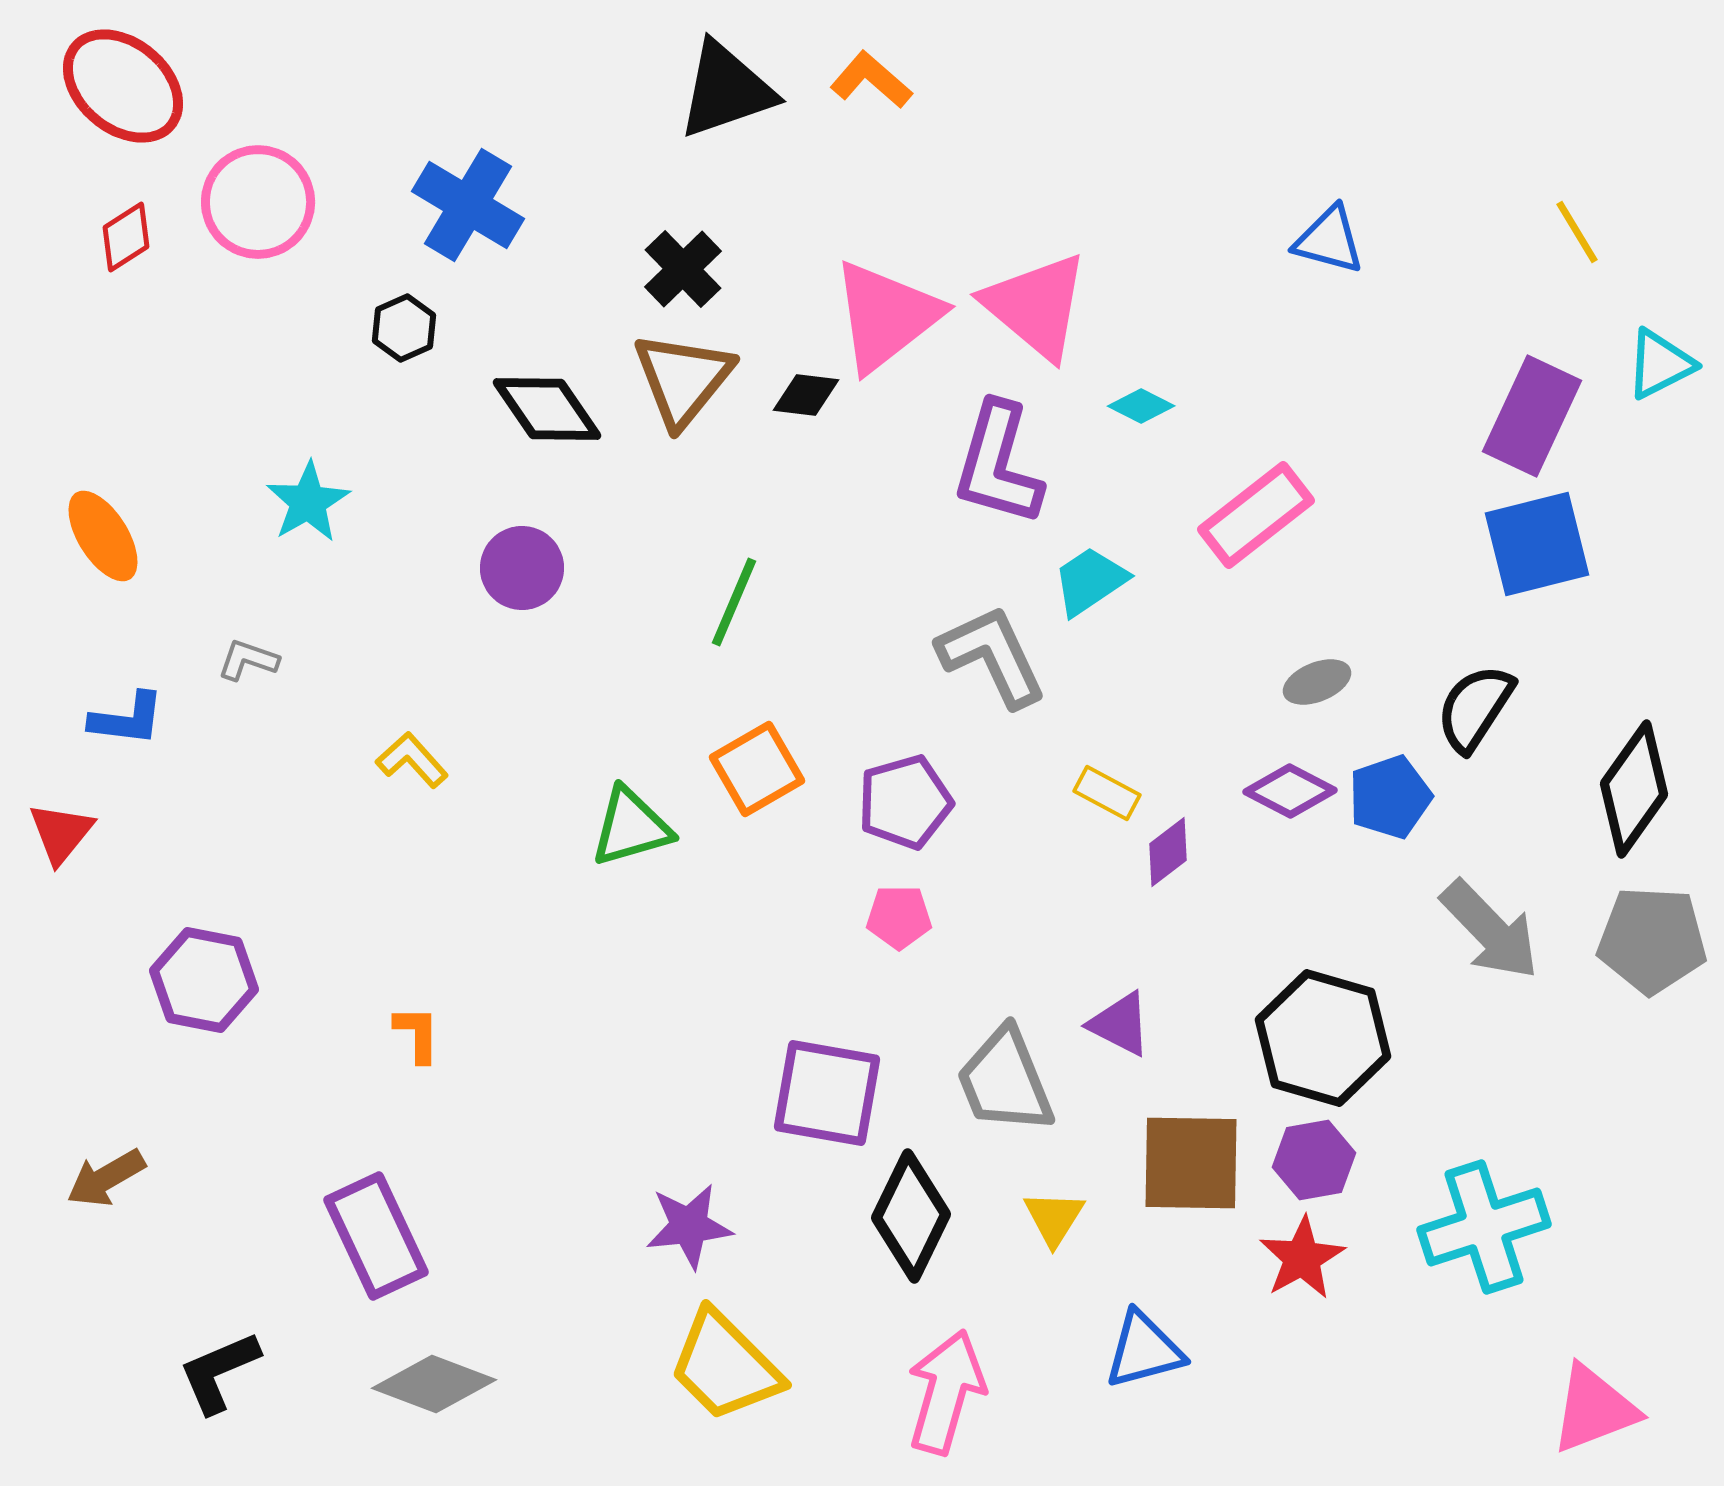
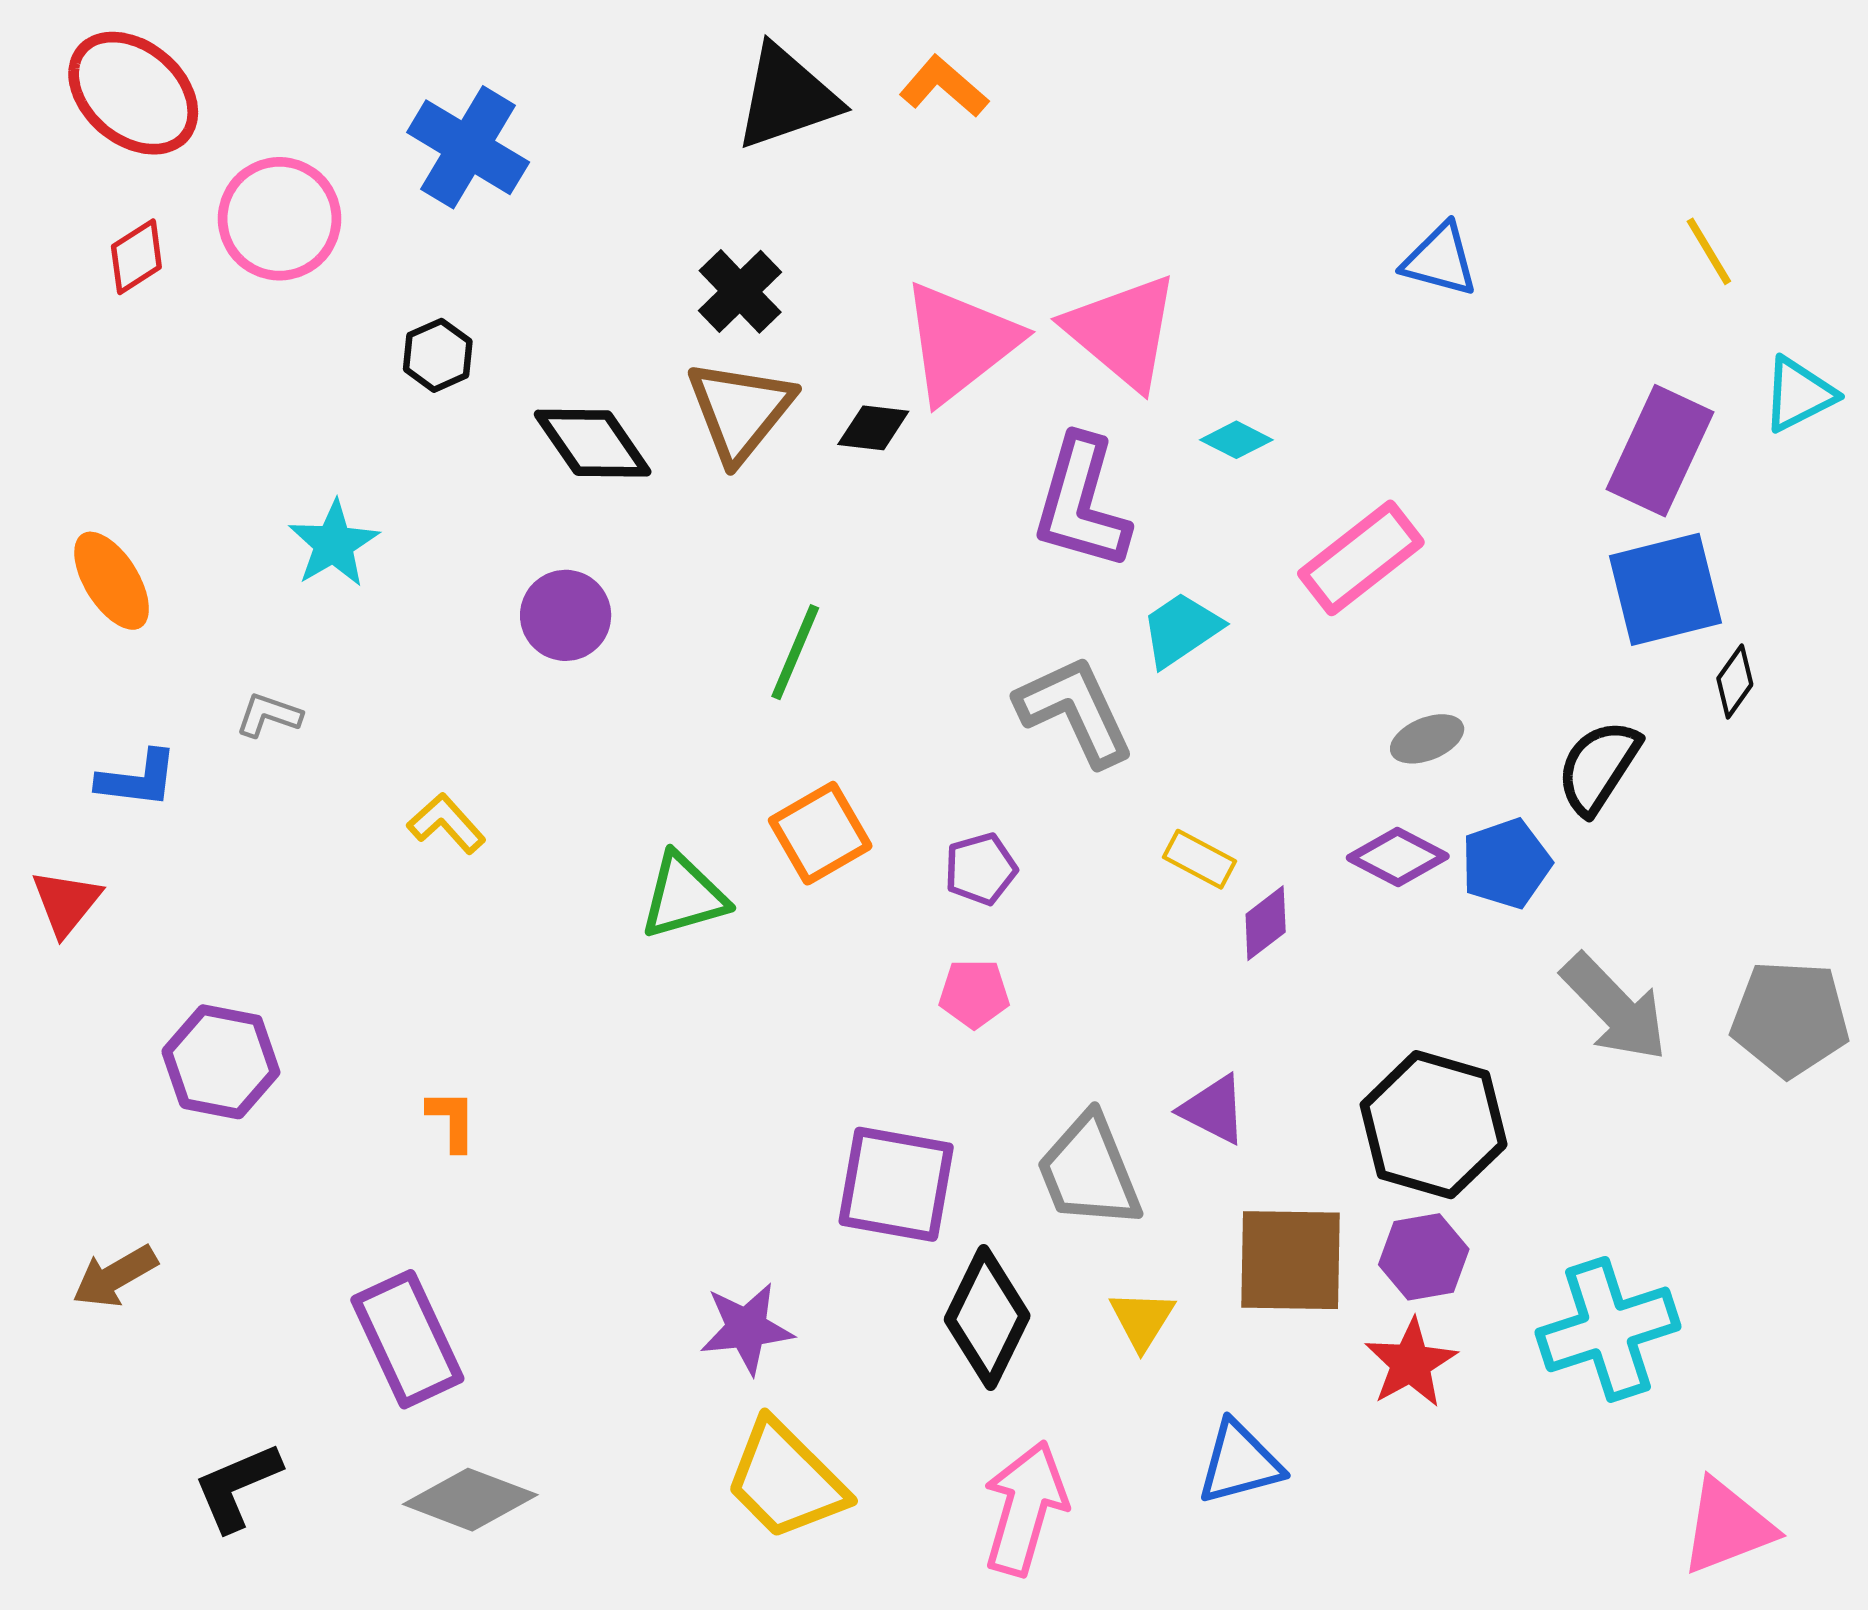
blue cross: (468, 205) -> (468, 147), moved
black diamond: (1634, 789) -> (1735, 681), moved, size x0.5
purple pentagon: (905, 802) -> (981, 869), size x0.7

